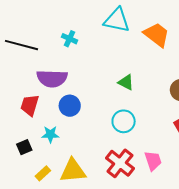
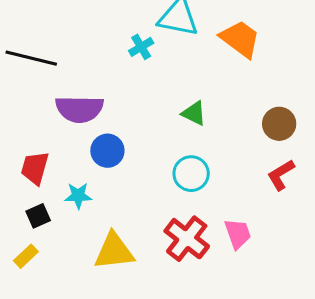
cyan cross: (70, 39) -> (141, 47), moved, turned 35
red trapezoid: (30, 105) -> (35, 168), moved
yellow rectangle: (43, 173) -> (26, 256), moved

